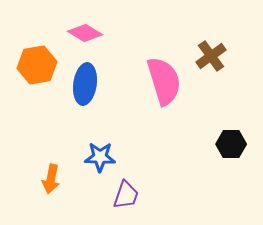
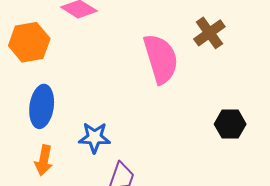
blue ellipse: (85, 84) -> (42, 106), moved

